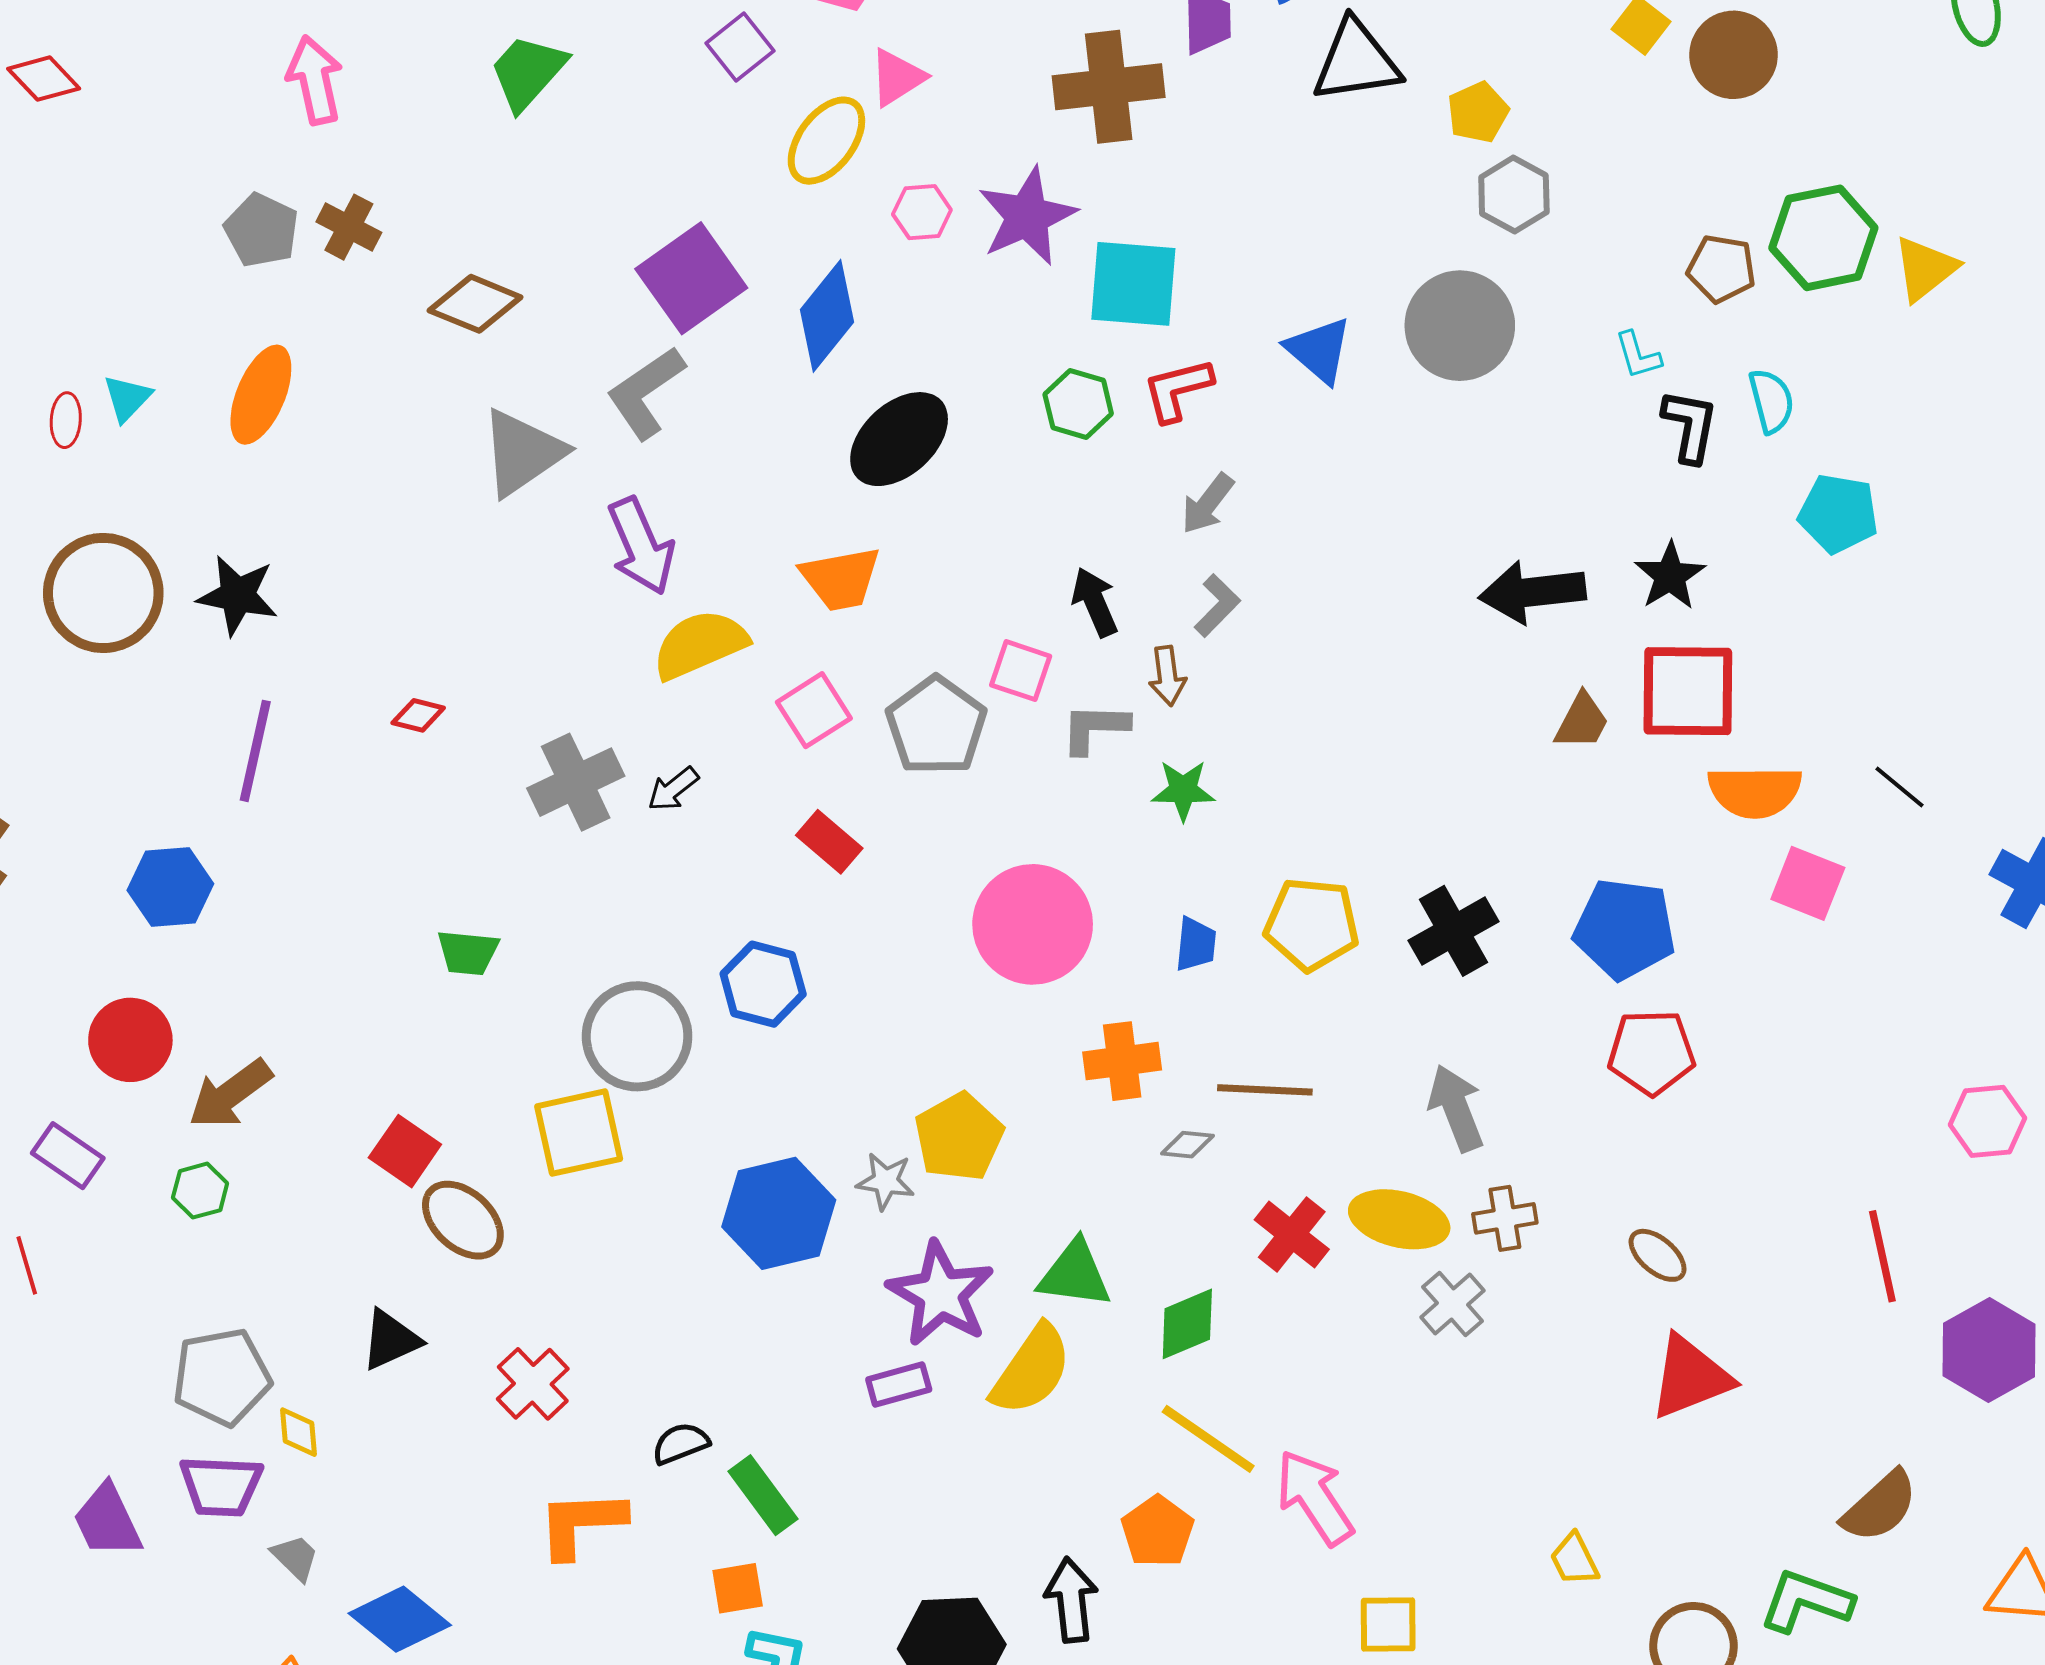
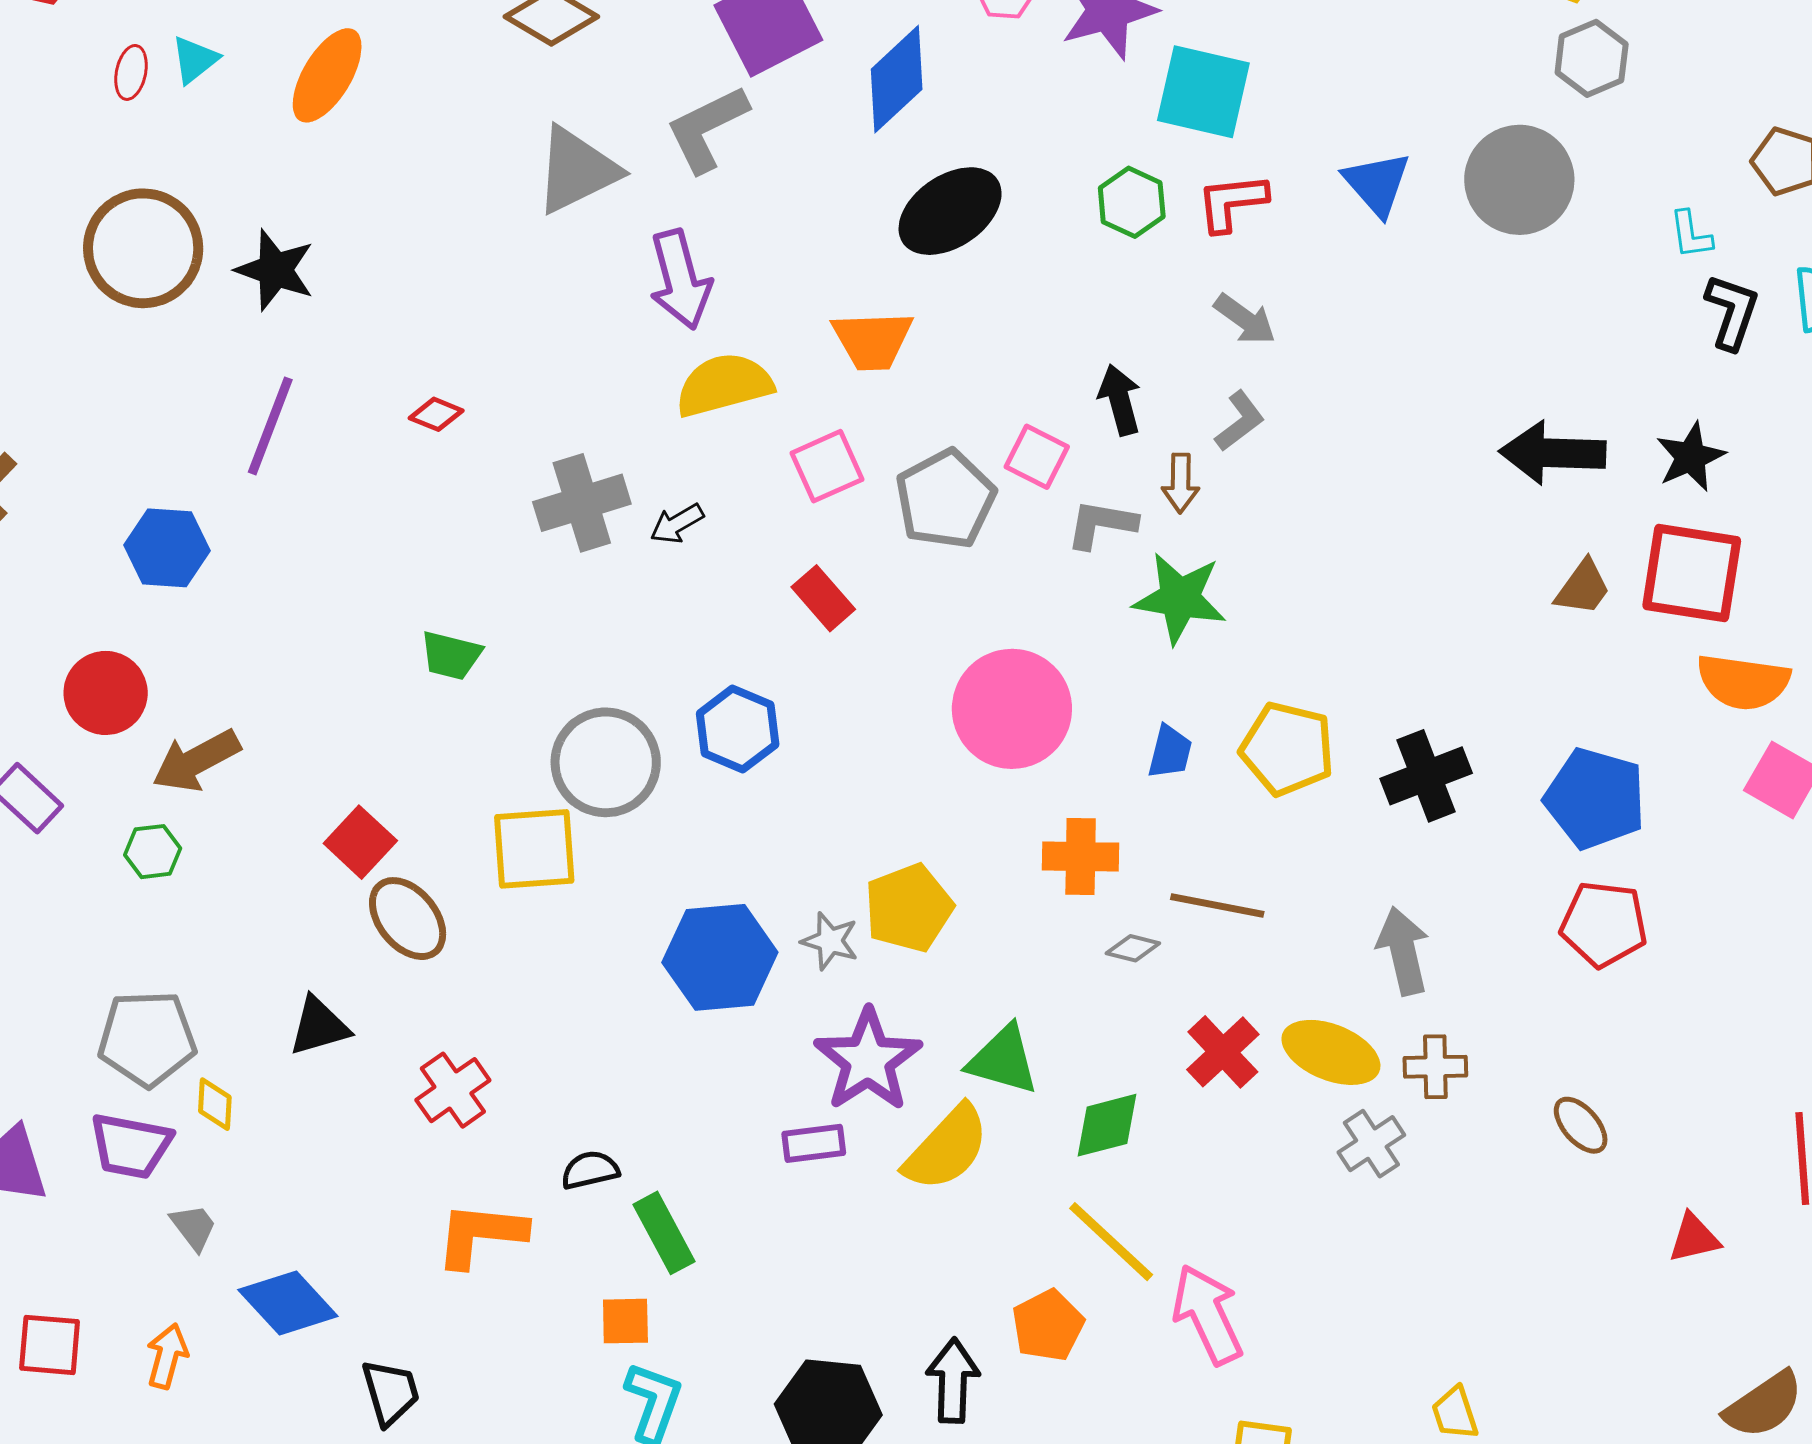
gray arrow: (1208, 504) -> (1245, 319), turned -100
green star: (1183, 790) -> (1180, 598), size x1.5
red triangle: (1690, 1377) -> (1694, 1238), moved, size x0.6

